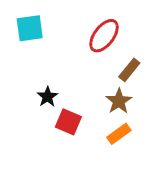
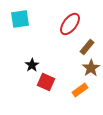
brown star: (119, 101) -> (91, 68), moved

